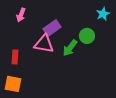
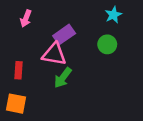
cyan star: (103, 14) -> (113, 15), moved
green arrow: (70, 48) -> (63, 78), moved

